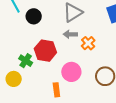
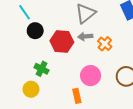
black circle: (34, 16) -> (35, 31), moved
red hexagon: (45, 51) -> (62, 42), moved

